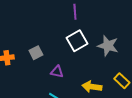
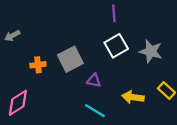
gray square: (36, 53) -> (70, 59), size x1.6

